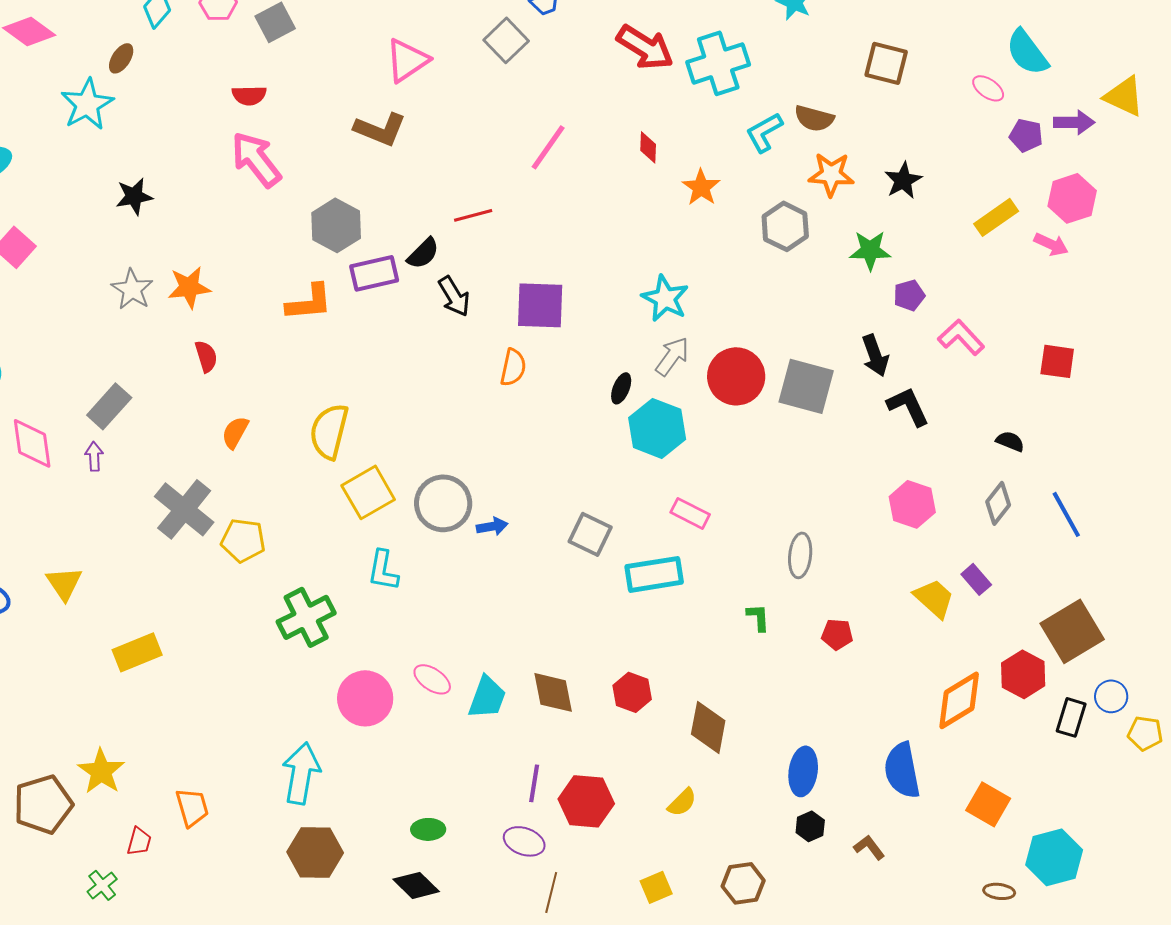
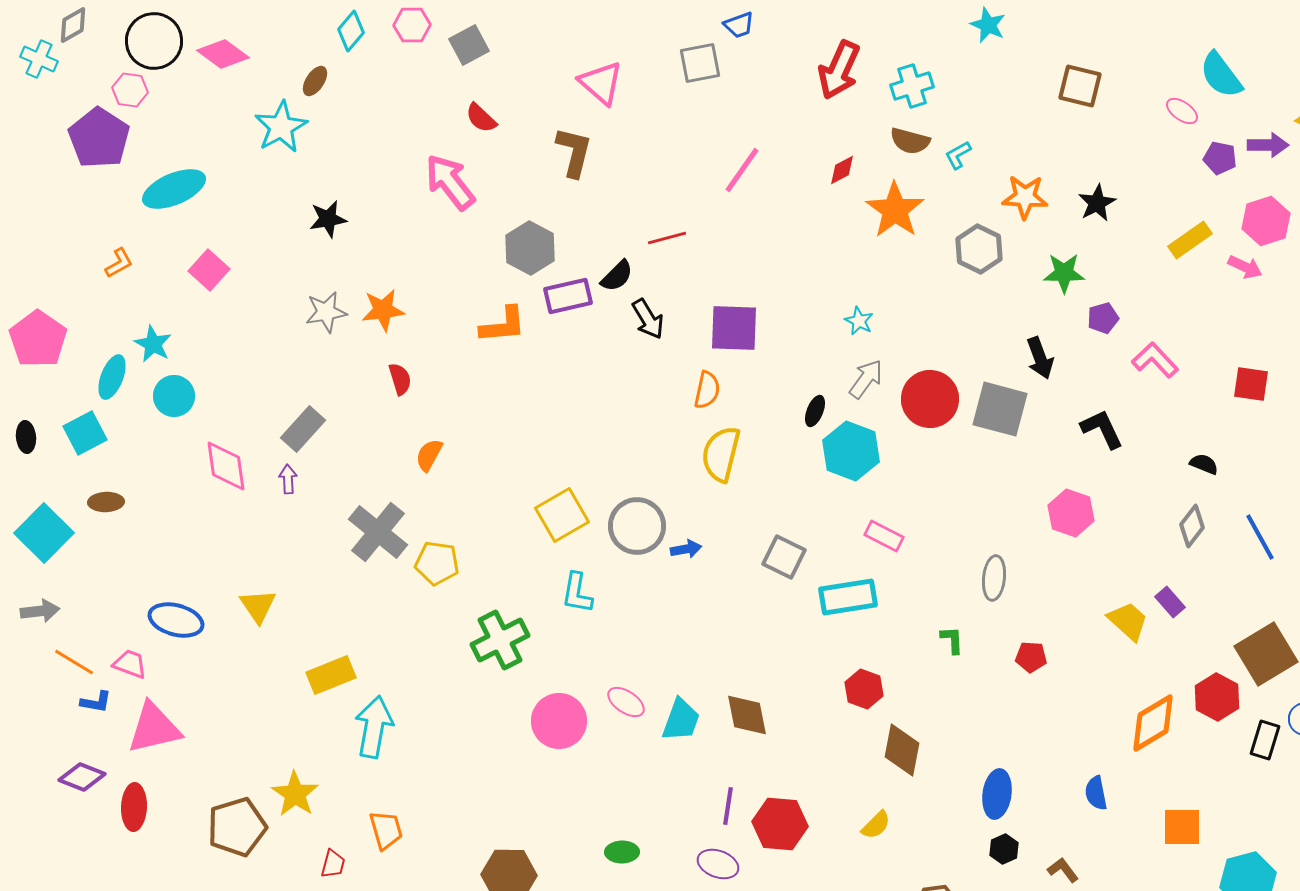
gray square: (506, 40) -> (700, 63), turned 33
red arrow: (645, 47) -> (839, 70), turned 82
pink triangle: (407, 60) -> (601, 83), turned -45
cyan cross: (718, 63) -> (912, 86), size x0.7
red semicircle: (249, 95) -> (481, 118), moved, turned 44
brown semicircle: (814, 118) -> (910, 141), moved
brown L-shape: (380, 129) -> (574, 152), turned -98
cyan L-shape: (764, 132) -> (958, 155), size x0.7
red diamond: (648, 147) -> (842, 170), turned 60
orange star: (701, 187) -> (895, 210), size x1.5
gray star: (132, 289) -> (326, 312), turned 30
cyan star: (665, 298) -> (859, 321), size x0.6
black arrow: (875, 355) -> (1040, 358), moved
yellow semicircle: (329, 431) -> (721, 454), moved
pink hexagon: (912, 504) -> (1071, 513), moved
red hexagon: (632, 692) -> (864, 689), moved
blue semicircle: (902, 770) -> (1096, 793), size x0.6
cyan arrow: (301, 773) -> (374, 727), moved
orange square: (988, 804) -> (1182, 827), turned -30

